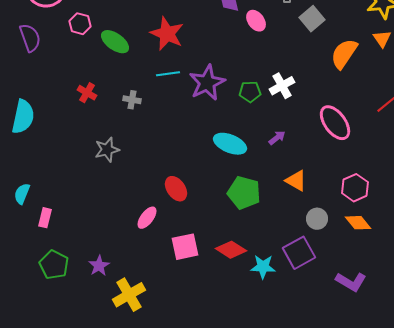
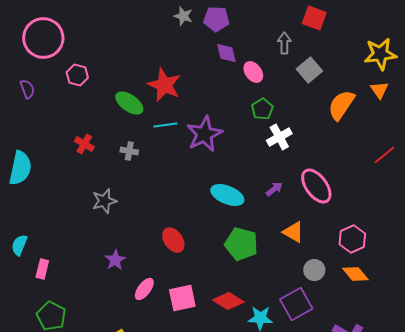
purple semicircle: (30, 38) -> (27, 89), size x0.7
green ellipse: (115, 42) -> (129, 103), moved
green pentagon: (250, 92) -> (262, 109), moved, turned -30
pink ellipse: (335, 123) -> (316, 186), moved
pink ellipse: (147, 218) -> (144, 289), moved
purple star: (99, 266) -> (115, 260), moved

